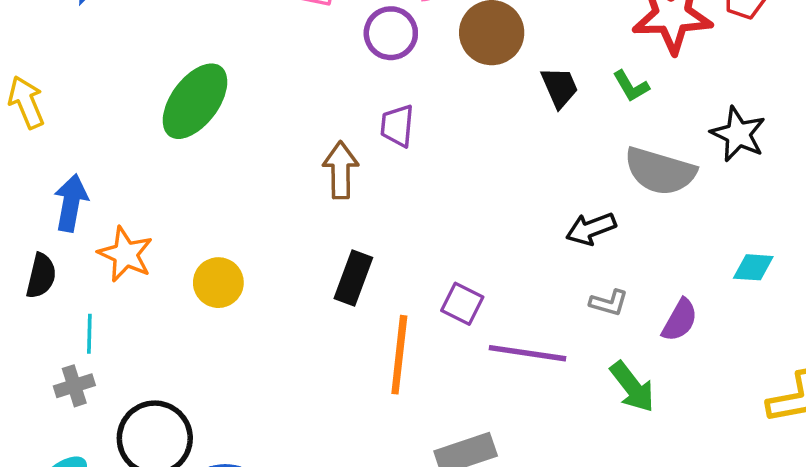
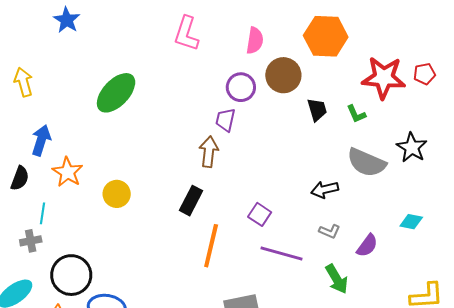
purple circle: (391, 33) -> (241, 87), moved
brown arrow: (341, 170) -> (209, 152), moved
purple square: (462, 304) -> (260, 214), moved

